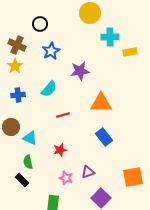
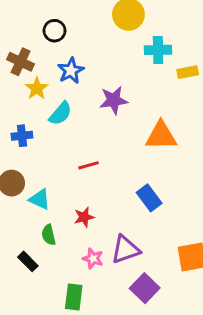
yellow star: (15, 66) -> (37, 88), moved
cyan semicircle: (49, 89) -> (60, 114), moved
orange triangle: (101, 103) -> (161, 136), moved
green semicircle: (28, 162) -> (49, 235), moved
purple triangle: (88, 172) -> (125, 250), size x1.5

